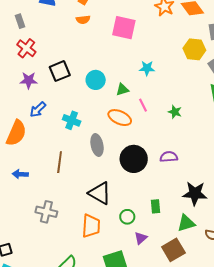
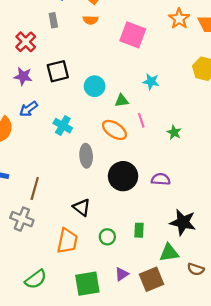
gray rectangle: (20, 21) -> (53, 20), moved
brown line: (60, 162) -> (35, 188), moved
black triangle: (100, 193) -> (82, 207), size x0.7
purple triangle: (141, 238) -> (122, 274), moved

